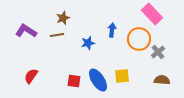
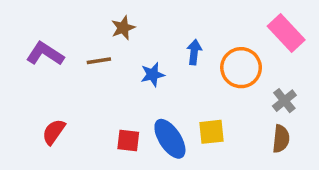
pink rectangle: (152, 14) -> (286, 33), moved
brown star: (63, 18) -> (123, 28), moved
gray cross: (158, 52) -> (284, 101), moved
brown semicircle: (162, 80) -> (281, 139), turned 91

